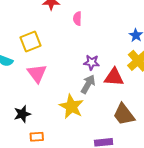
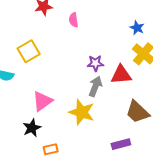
pink triangle: (37, 73) -> (42, 101), moved, turned 40

